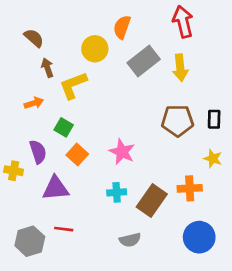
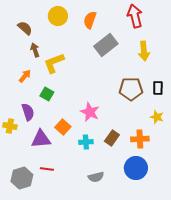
yellow circle: (95, 49) -> (58, 16), moved
yellow arrow: (180, 68) -> (144, 51), moved
orange arrow: (34, 103) -> (25, 76), turned -32
orange square: (77, 154) -> (63, 127), moved
brown rectangle: (152, 201) -> (112, 138), moved, size x0.7
blue circle: (199, 237) -> (136, 168), moved

